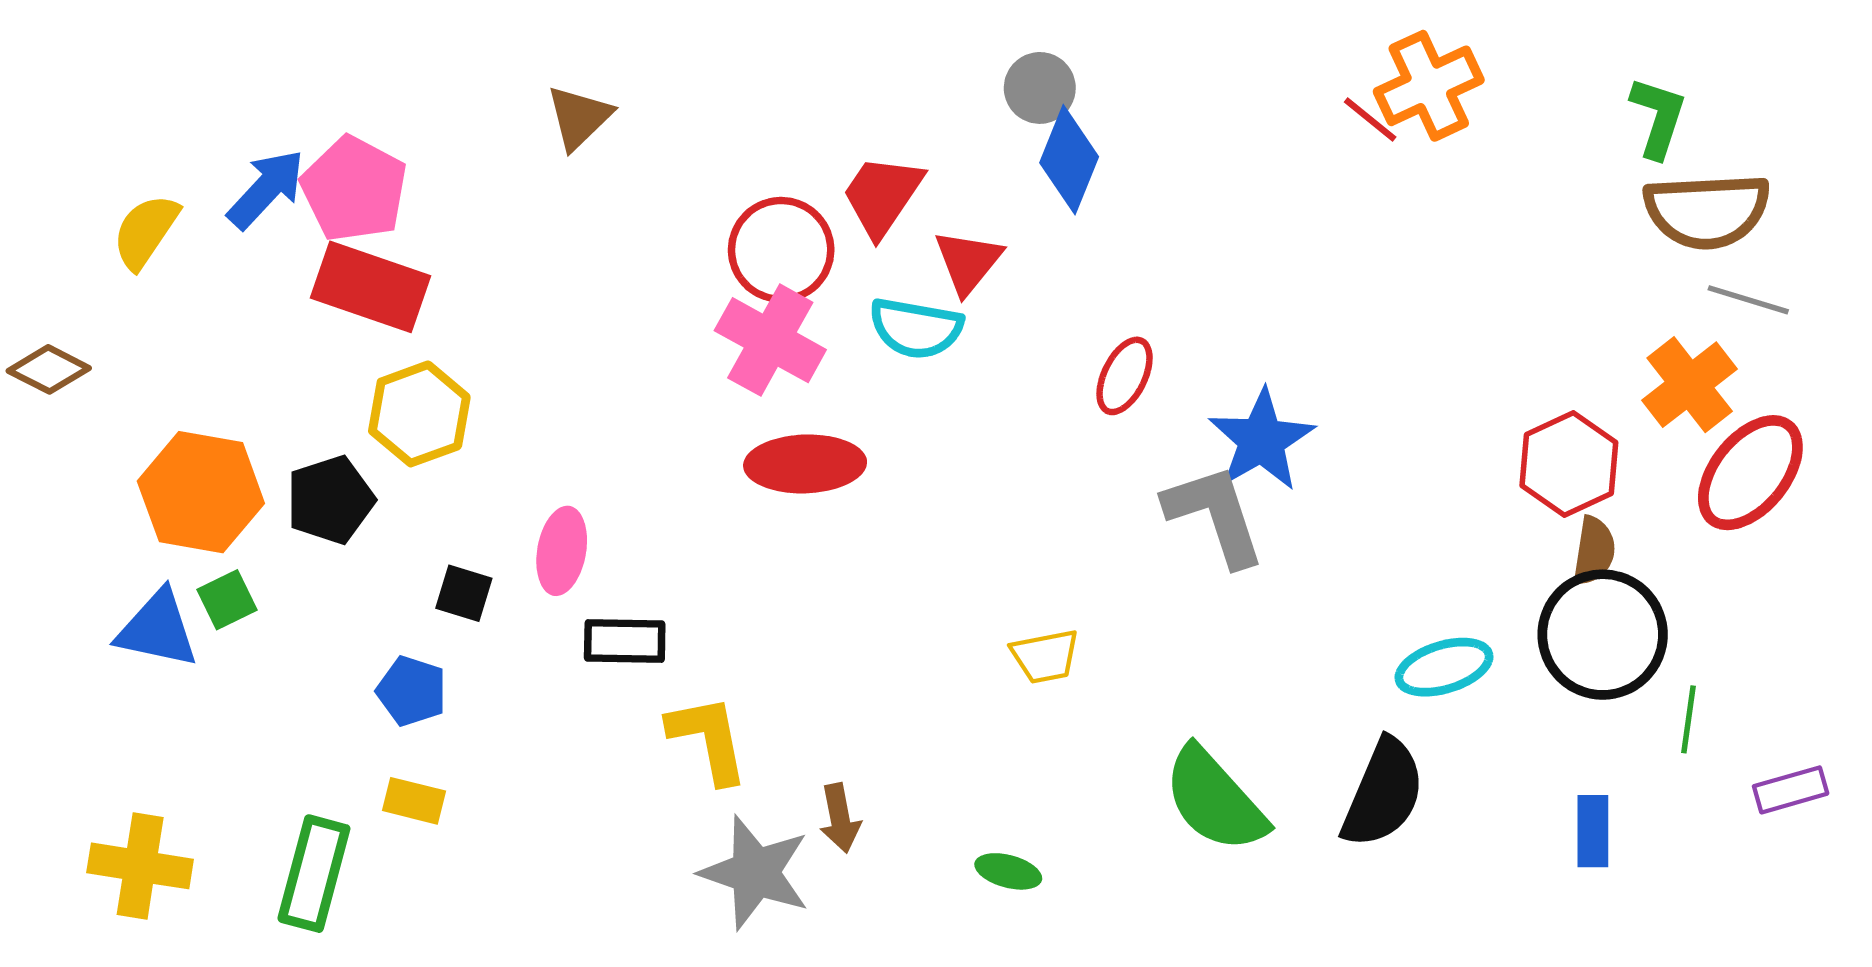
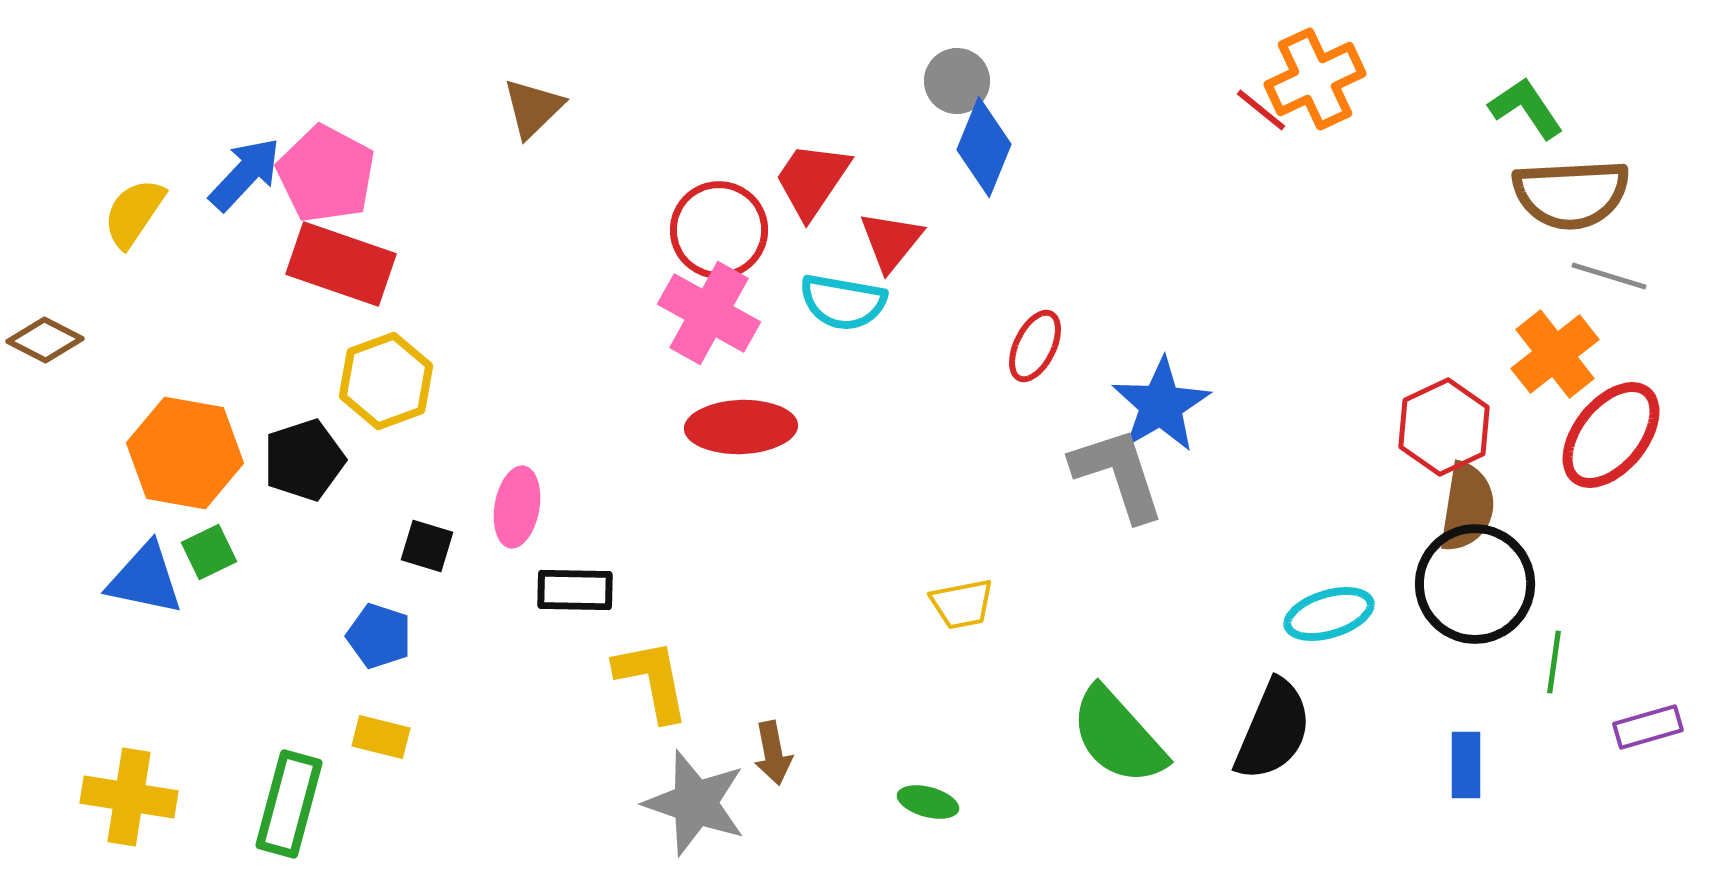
green L-shape: (1658, 117) -> (1526, 108), turned -52
brown semicircle: (1594, 551) -> (1467, 507), size x1.4

